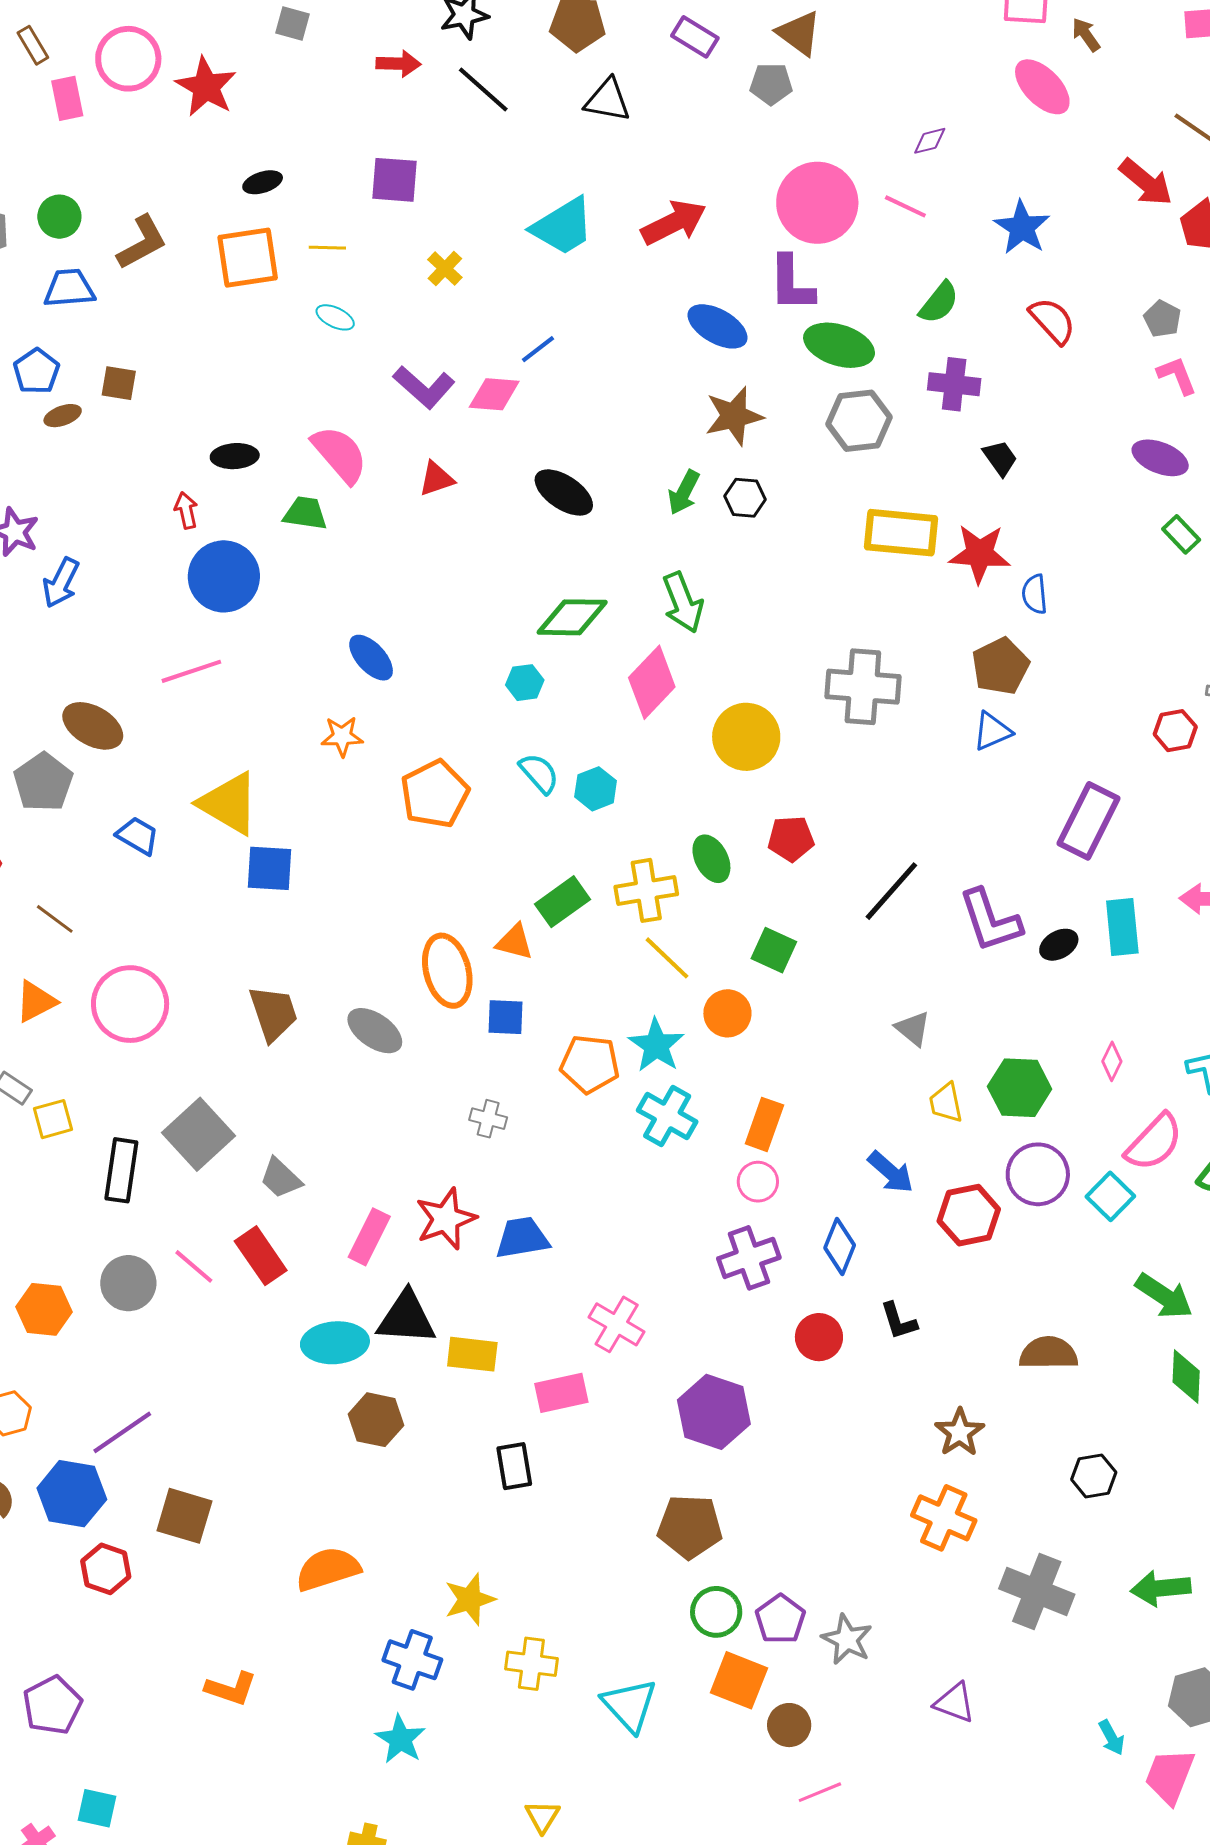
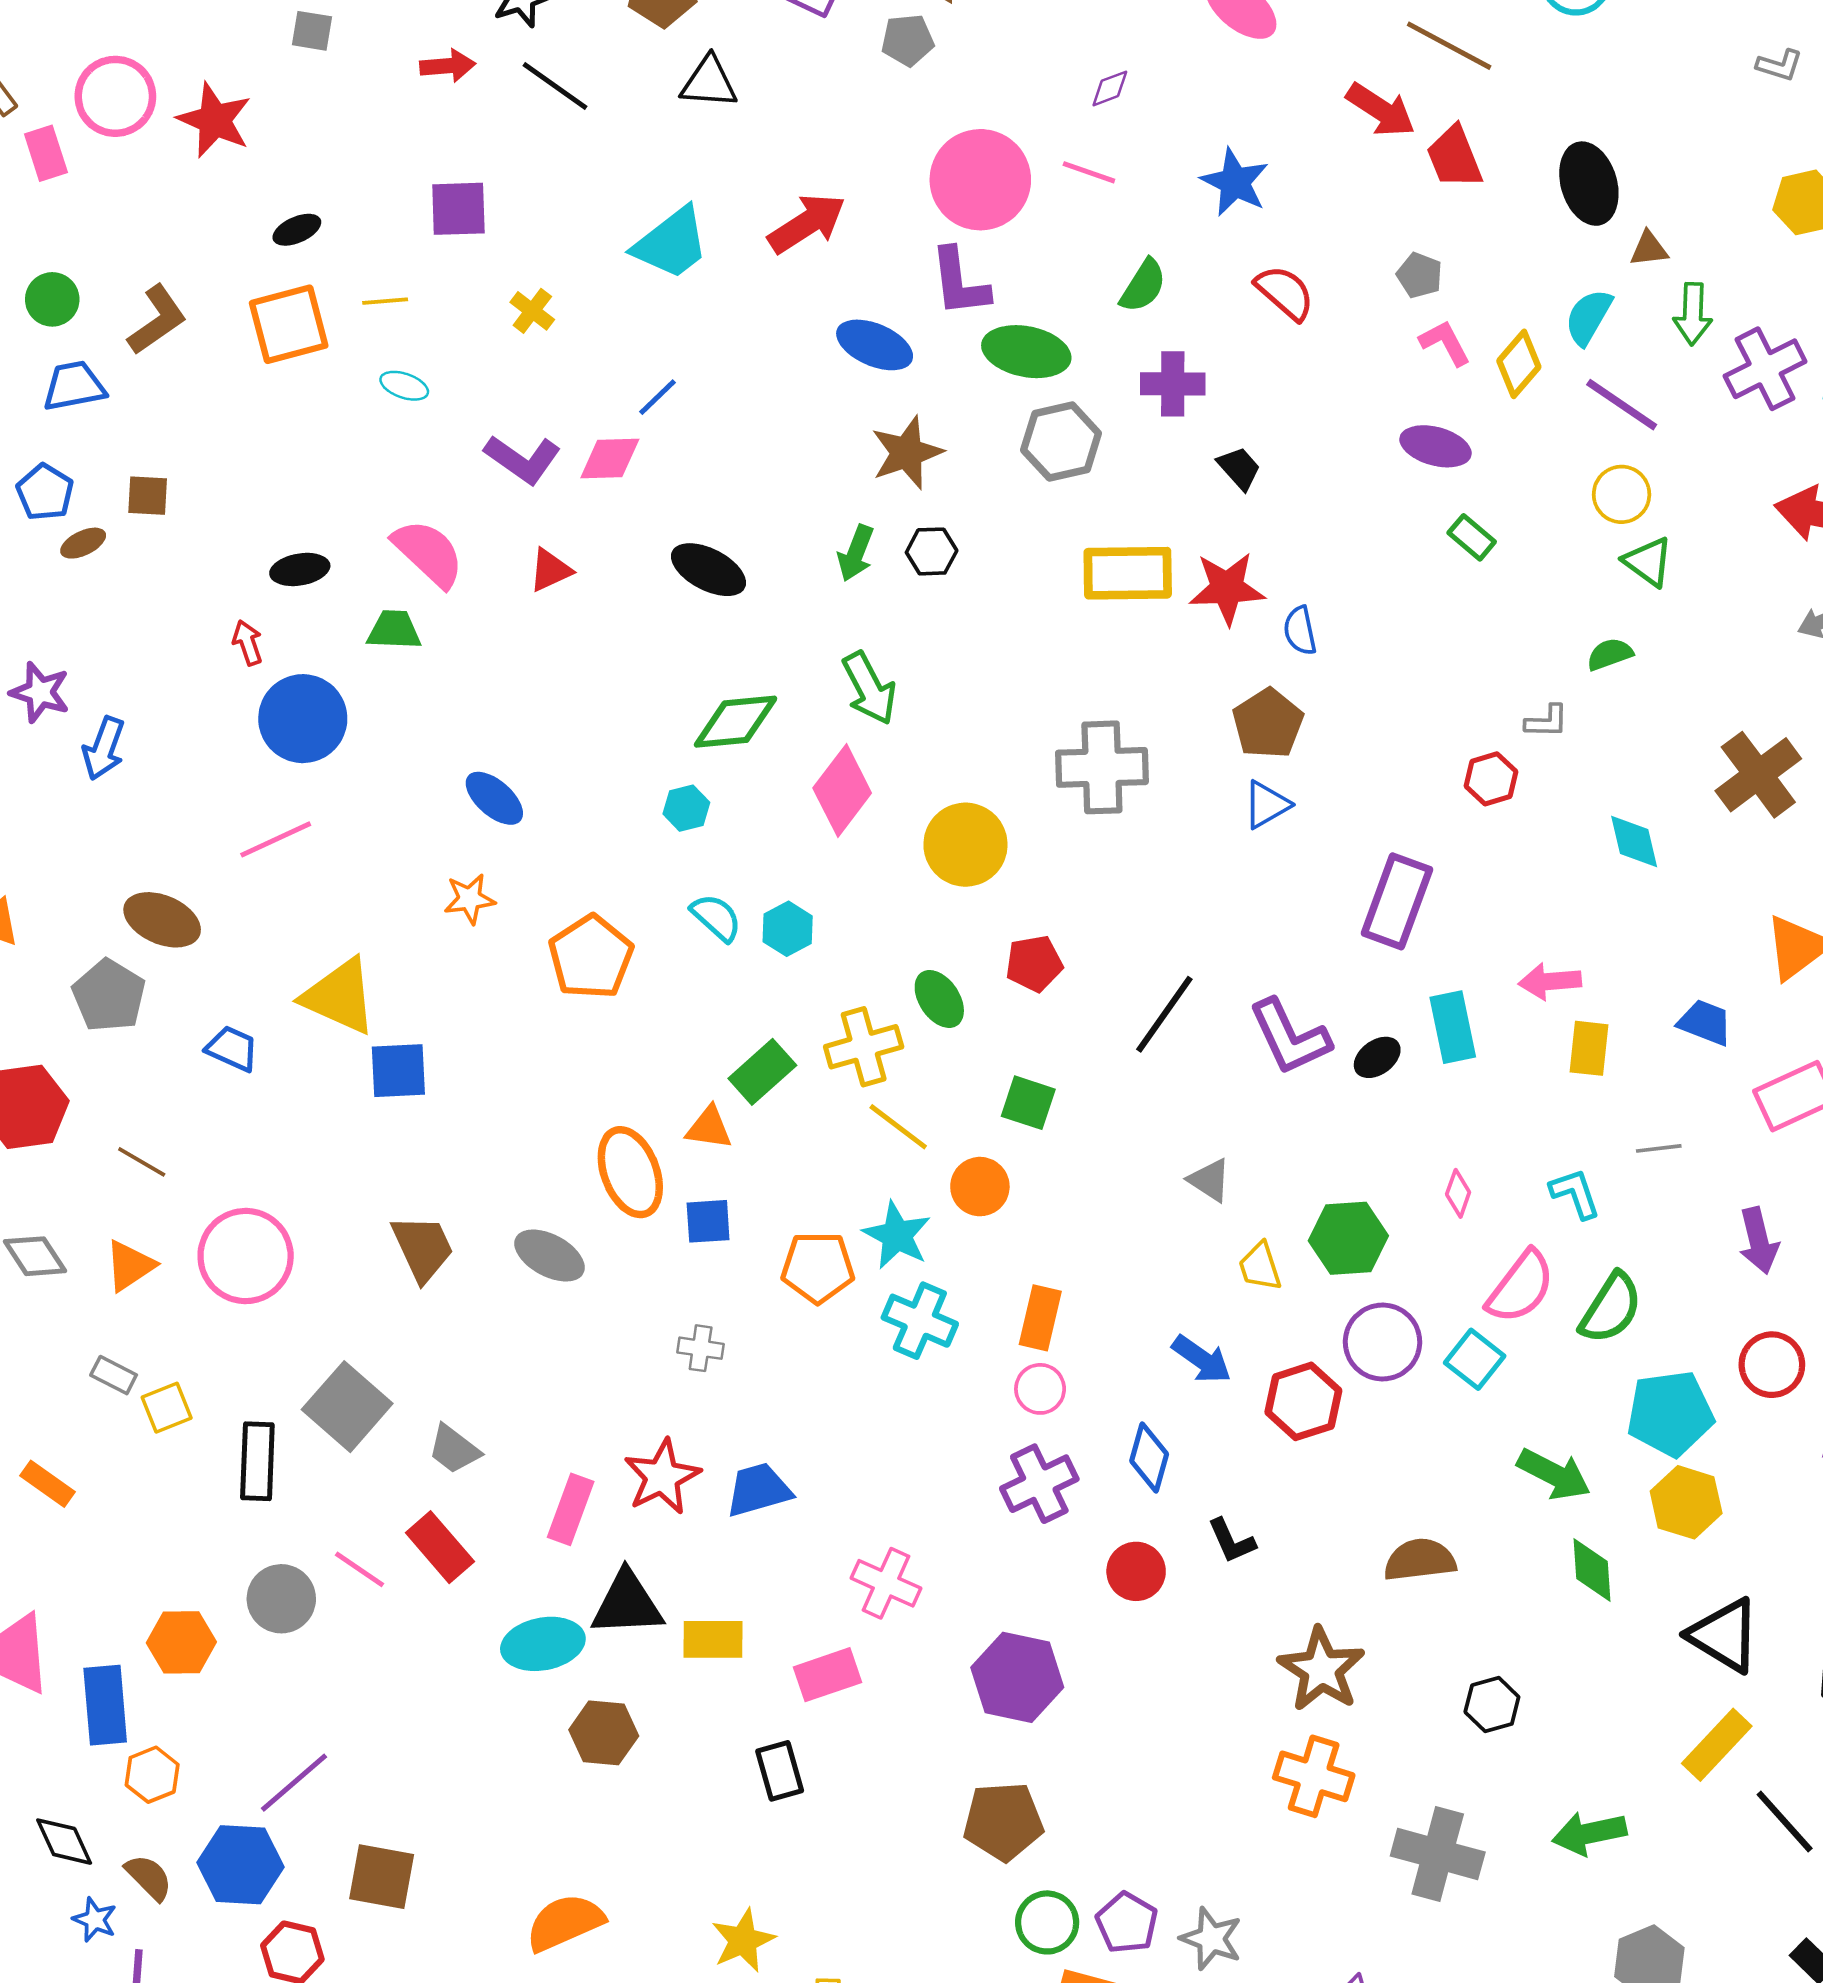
brown star: (960, 1432) -> (1321, 1669), size x1.4

